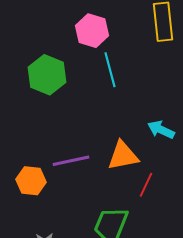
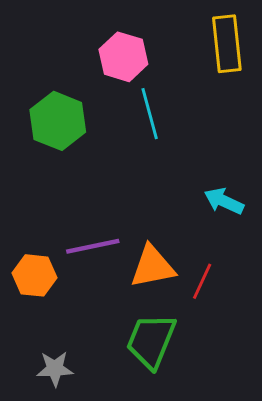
orange triangle: (123, 156) -> (153, 267), moved

